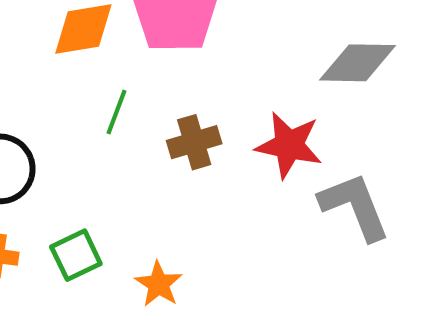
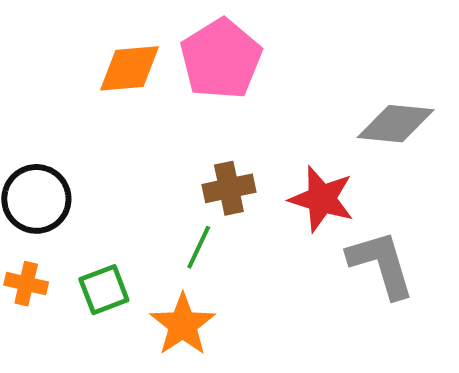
green line: (116, 112) -> (199, 247), moved
orange star: (159, 284) -> (183, 325), size x1.4

